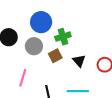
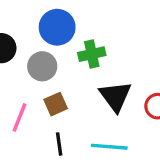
brown square: (55, 56) -> (56, 104), moved
black triangle: (79, 61) -> (115, 96), size x1.5

